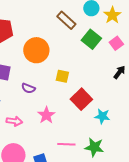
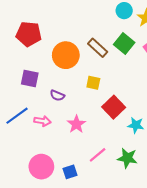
brown rectangle: (66, 20) -> (98, 48), moved
pink arrow: (14, 121) -> (42, 121), moved
pink line: (66, 144) -> (98, 155), turned -42

